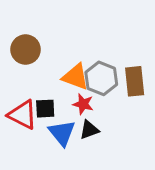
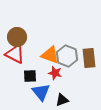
red triangle: (23, 115) -> (15, 54), moved
black triangle: (89, 130) -> (62, 100), moved

